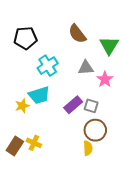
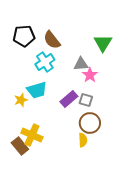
brown semicircle: (77, 34) -> (52, 40), moved
pink star: (105, 79) -> (90, 75), moved
yellow cross: (34, 143) -> (32, 135), size x1.5
brown rectangle: (15, 146) -> (20, 146), moved, turned -72

